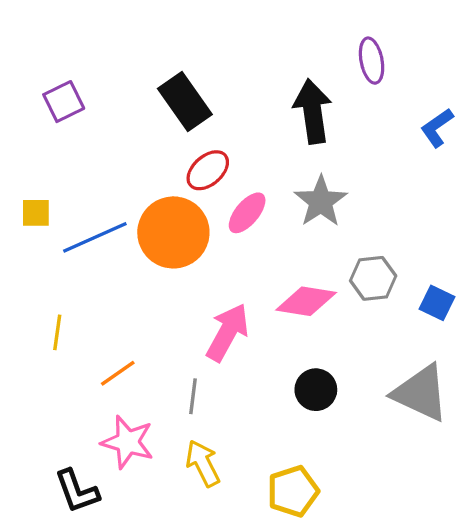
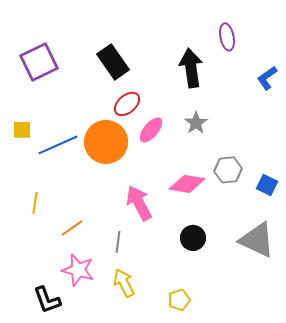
purple square: (64, 102) -> (39, 62), size x1.5
gray star: (321, 201) -> (196, 123), size x0.7
pink arrow: (227, 332) -> (139, 203), turned -57
yellow pentagon: (293, 491) -> (179, 300), size x0.7

